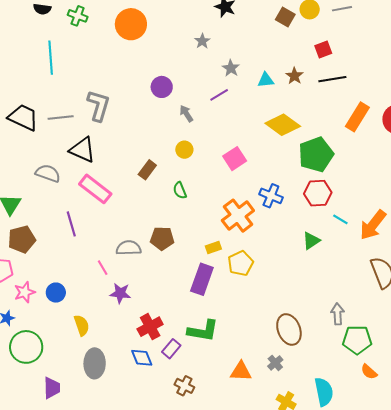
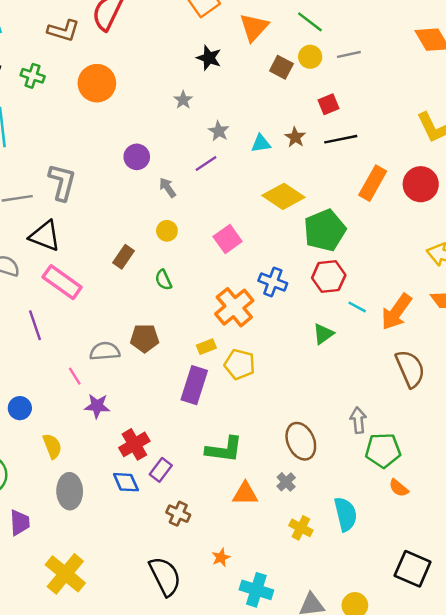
yellow pentagon: (240, 263) -> (240, 364), turned -30
green L-shape: (203, 331) -> (224, 449), moved

